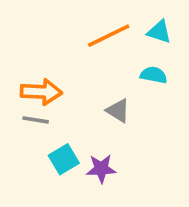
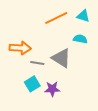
gray triangle: (118, 111) -> (61, 58), size x1.5
gray line: (36, 120) -> (37, 63), moved

